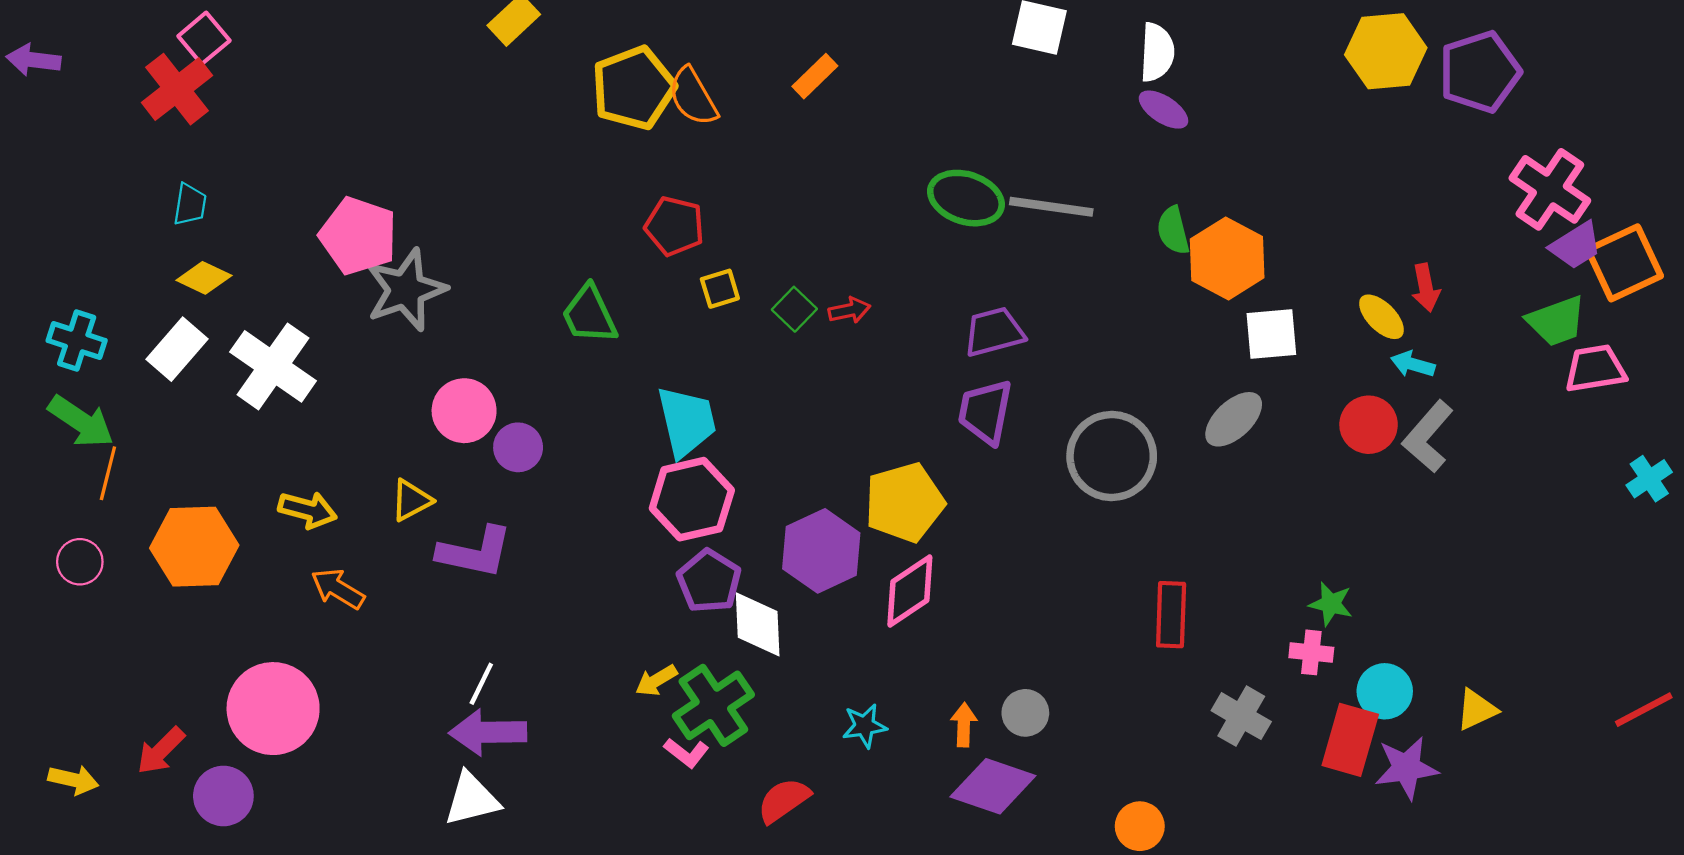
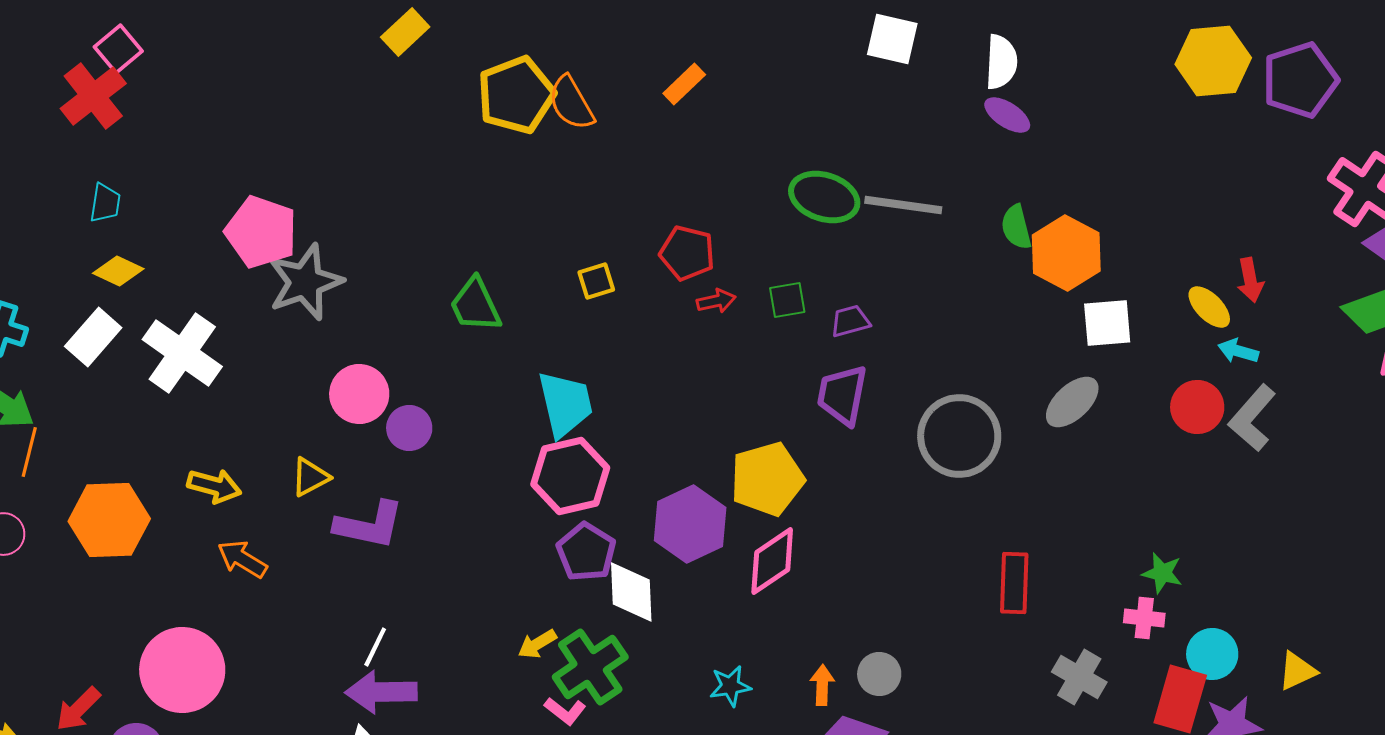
red pentagon: (675, 226) -> (687, 253), moved
green square: (794, 309) -> (787, 300), moved, turned 36
purple trapezoid: (994, 332) -> (850, 321), size x0.7

